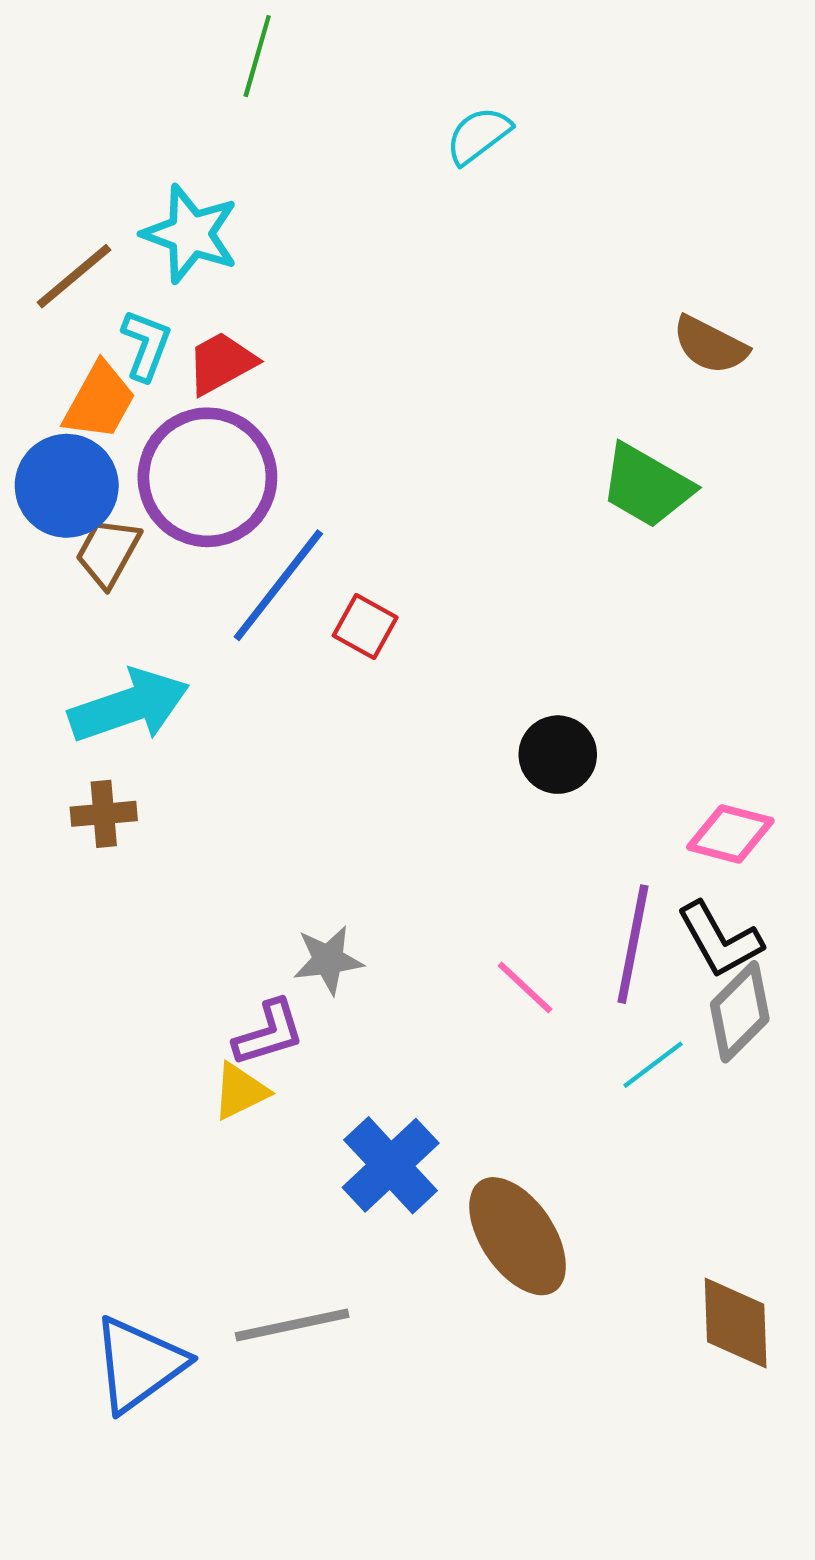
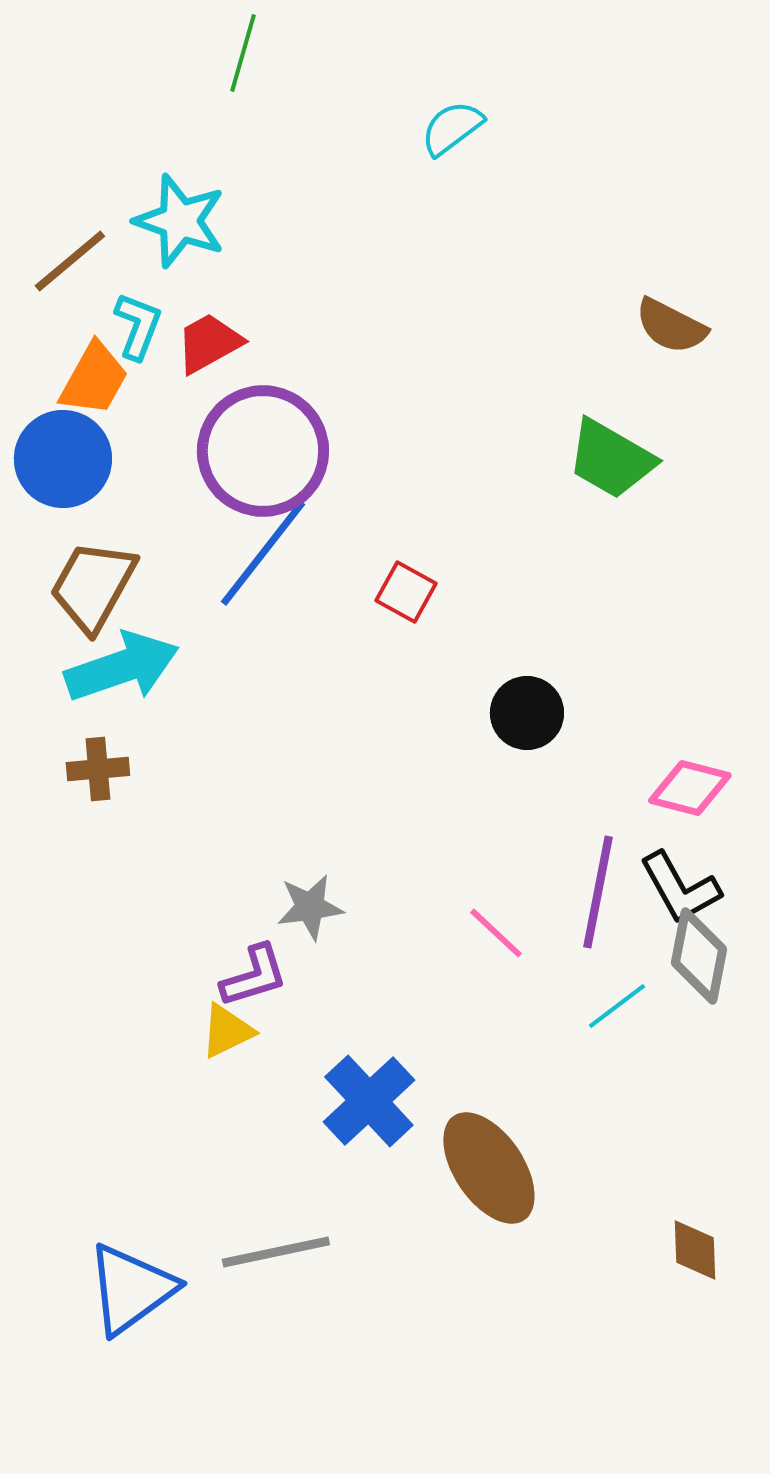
purple circle: (207, 477) -> (263, 451), moved
brown trapezoid: (108, 552) -> (93, 586), moved, size x1.4
red square: (365, 627) -> (406, 592), moved
gray diamond: (740, 1012) -> (699, 956), turned -34
brown diamond: (736, 1323) -> (695, 1250), size x0.7

